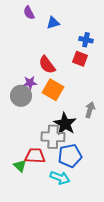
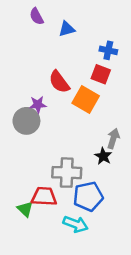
orange square: (53, 90) -> (86, 99), moved
black star: (65, 124) -> (103, 156), moved, size x0.6

